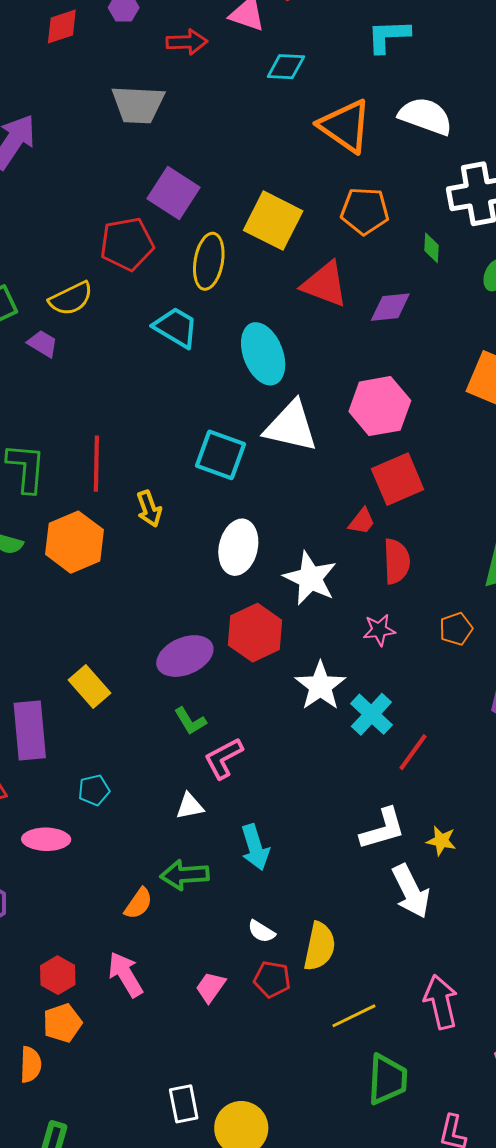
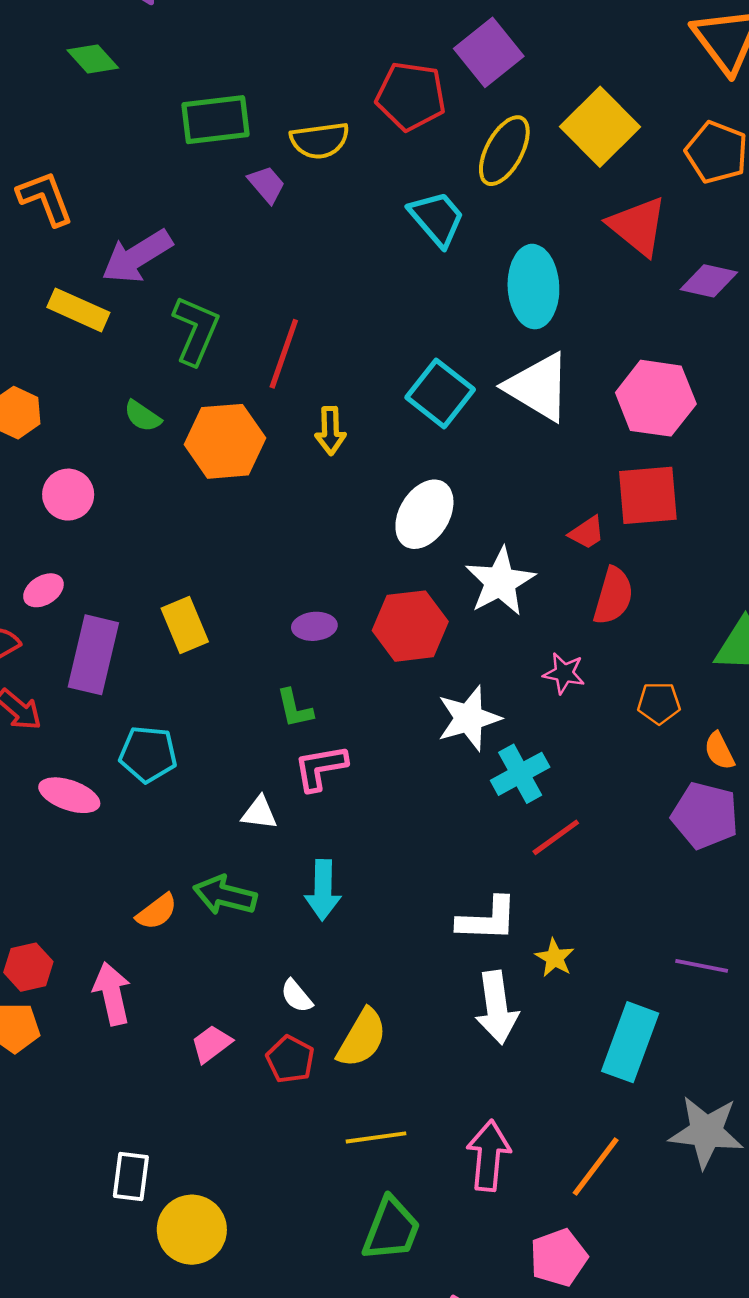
purple ellipse: (185, 656) -> (314, 626), size x0.6
cyan pentagon: (94, 790) -> (148, 754), size x1.4

